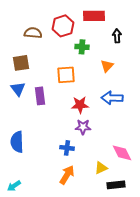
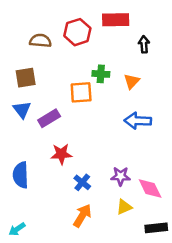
green cross: (82, 47) -> (101, 74), moved
purple rectangle: (40, 96) -> (49, 118), turned 66
red star: (80, 105) -> (61, 154), moved
purple star: (83, 127) -> (120, 176), moved
blue cross: (67, 148) -> (82, 182), turned 32
black rectangle: (116, 185) -> (156, 228), moved

